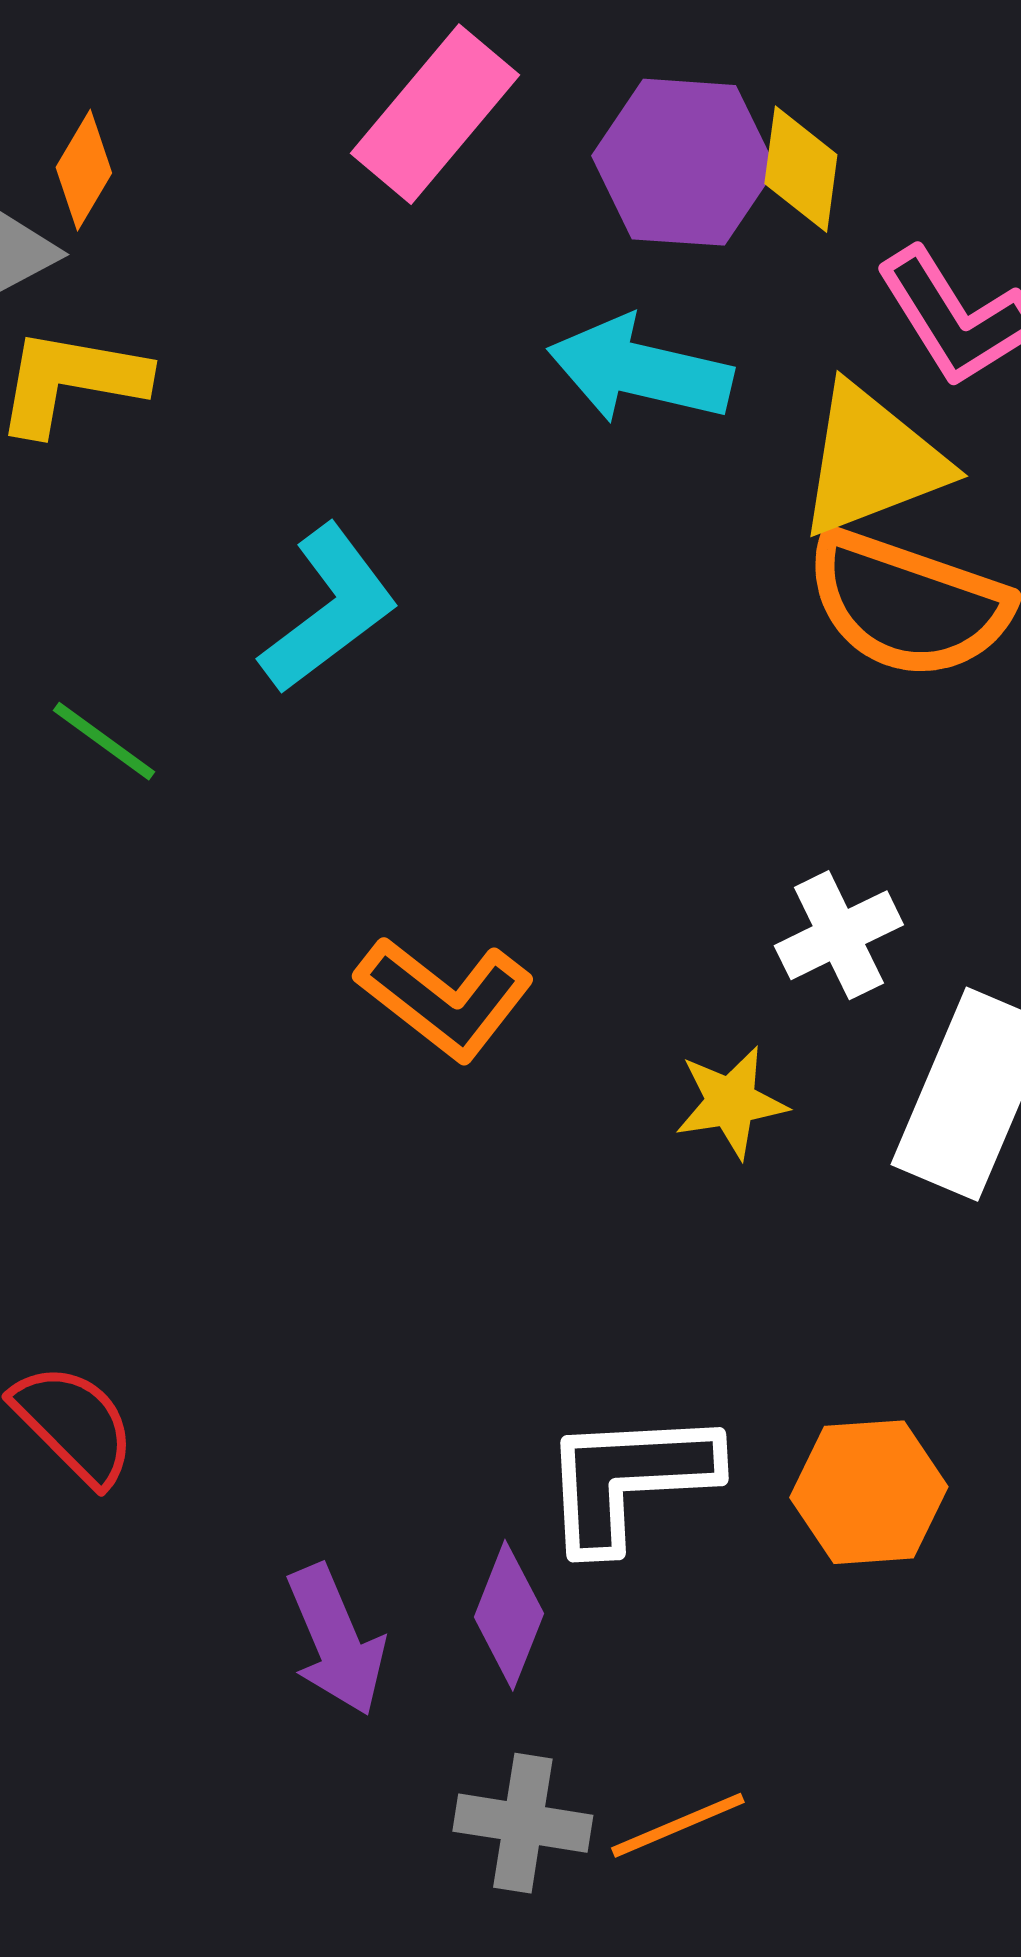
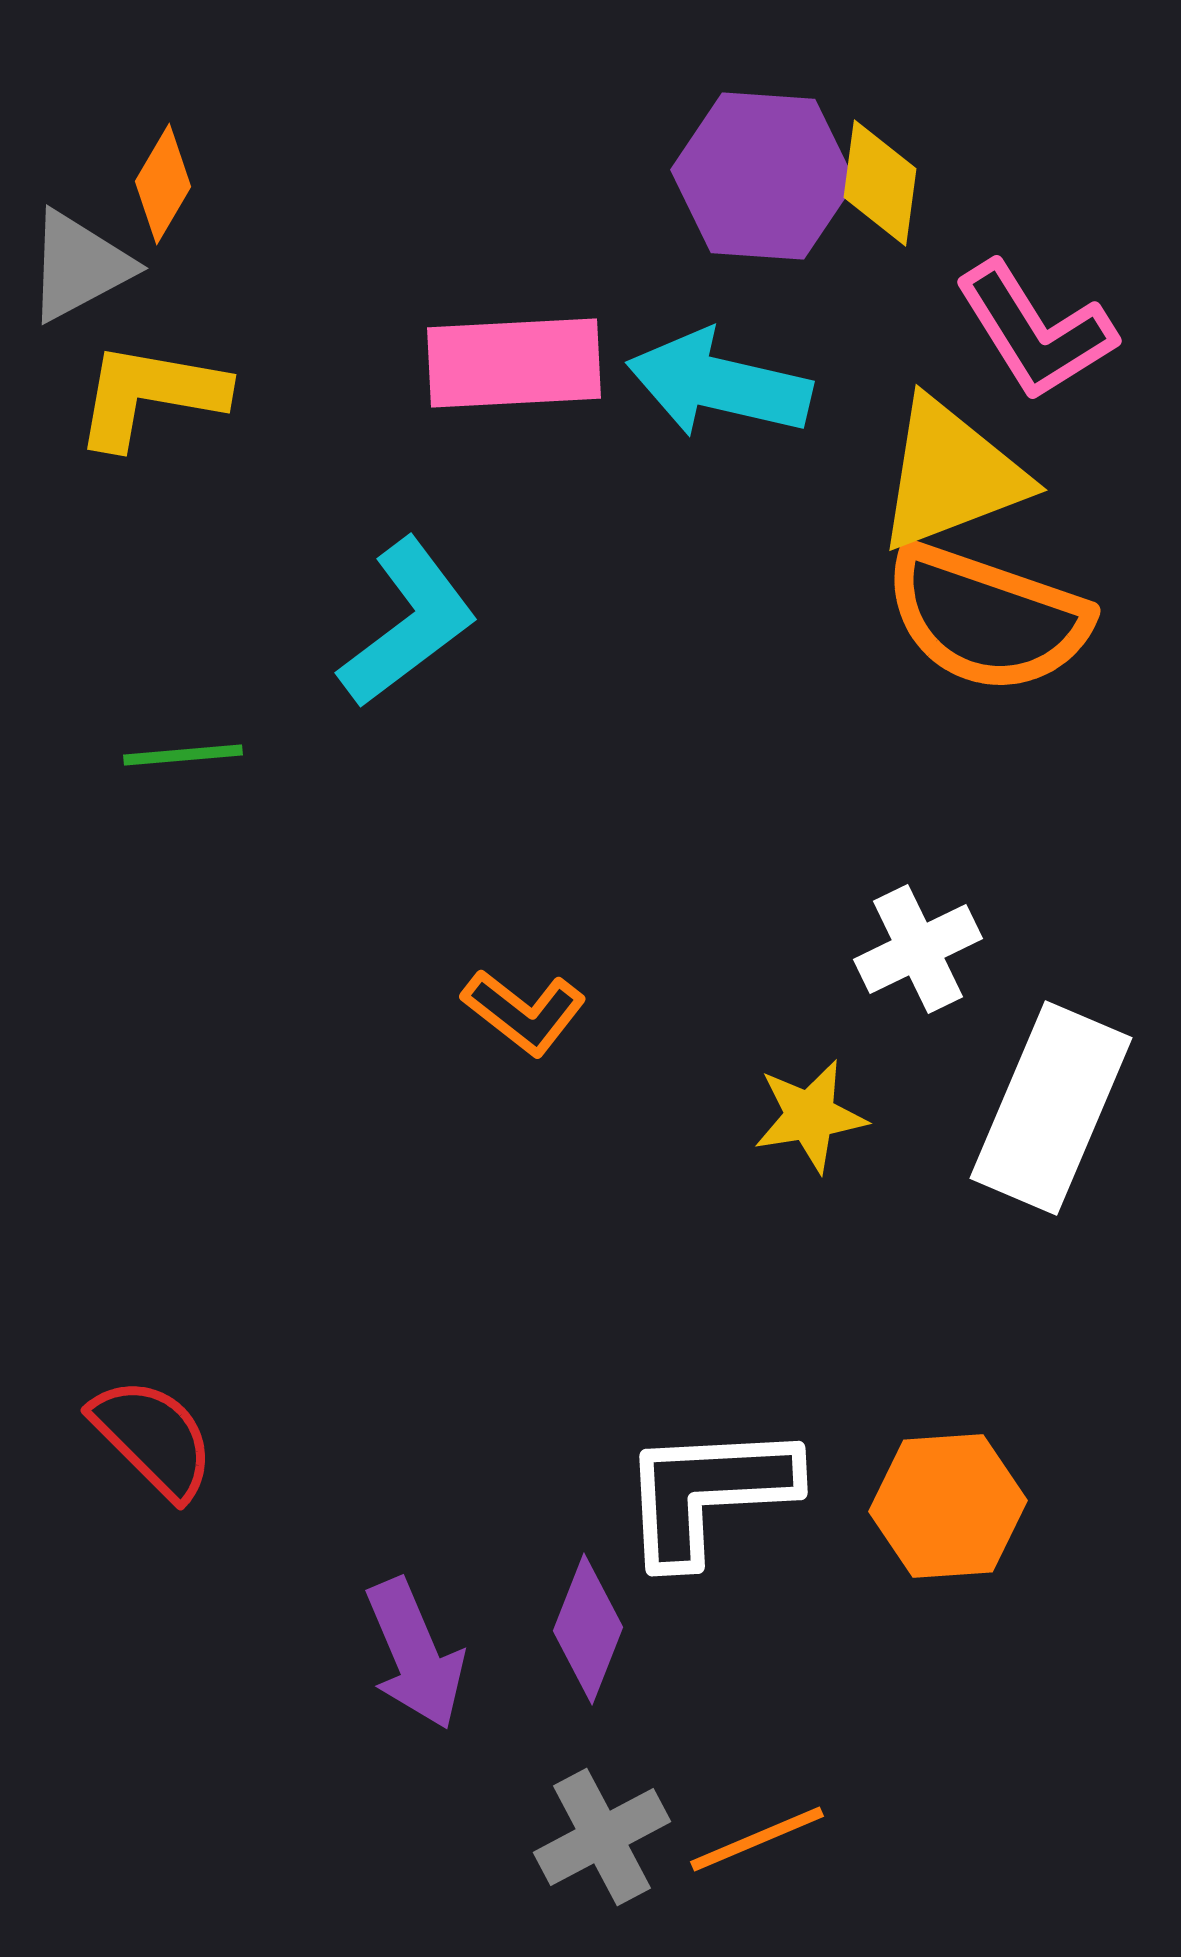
pink rectangle: (435, 114) -> (514, 363), moved, turned 47
green line: (104, 741) -> (183, 755), turned -41
orange L-shape: (445, 998) -> (524, 1012), size x0.7
gray cross: (523, 1823) -> (602, 1837), turned -37

